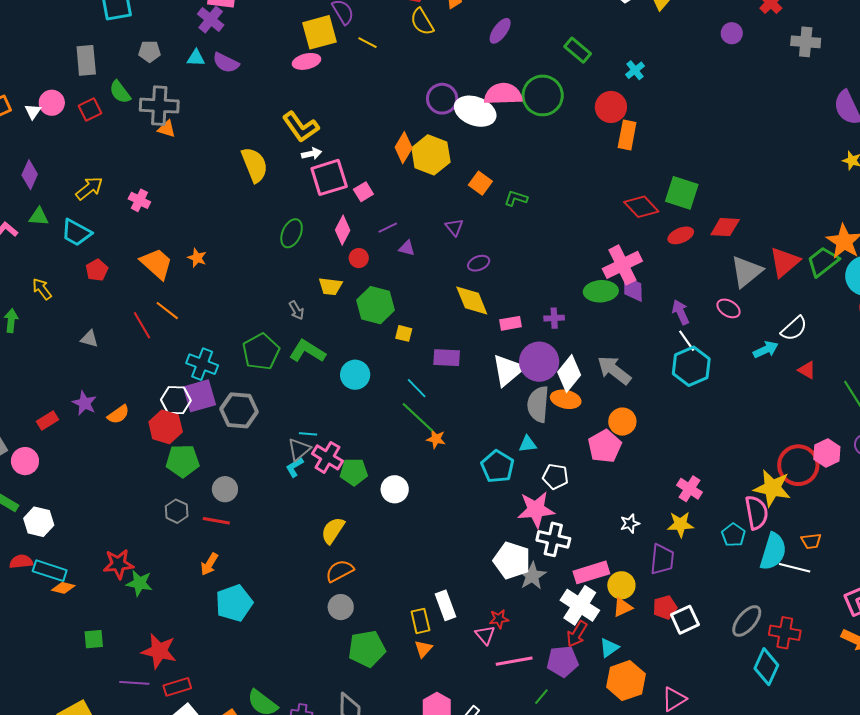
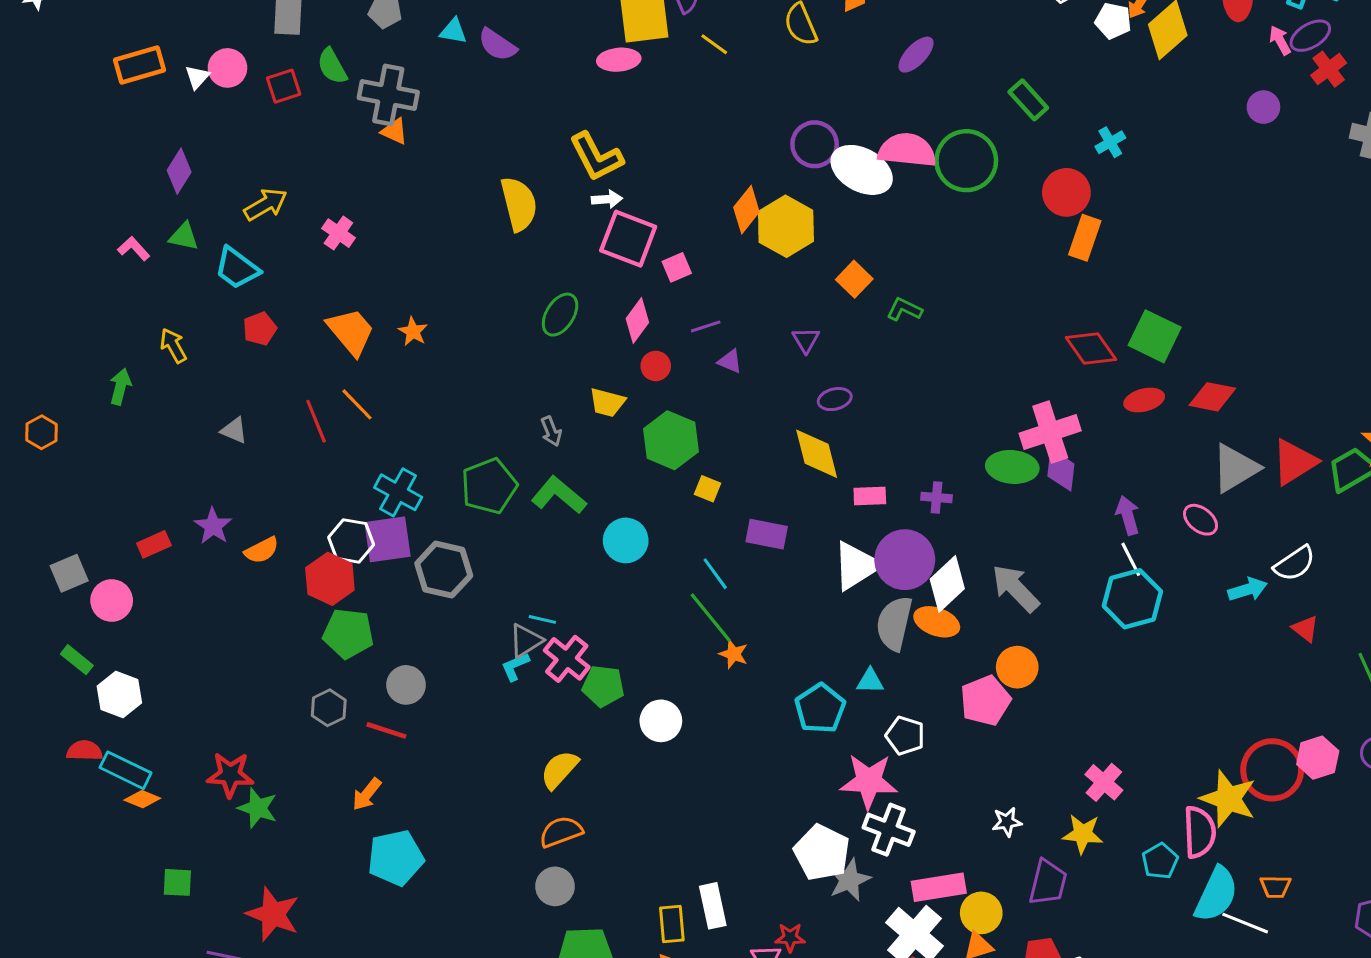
pink square: (329, 177) -> (628, 239), turned 30

